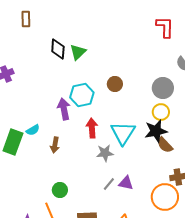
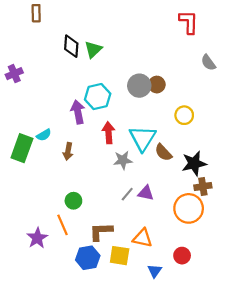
brown circle: (115, 84) -> (157, 85), moved
gray circle: (163, 88) -> (139, 86), moved
black star: (156, 131) -> (194, 163), moved
brown semicircle: (165, 145) -> (163, 152), moved

